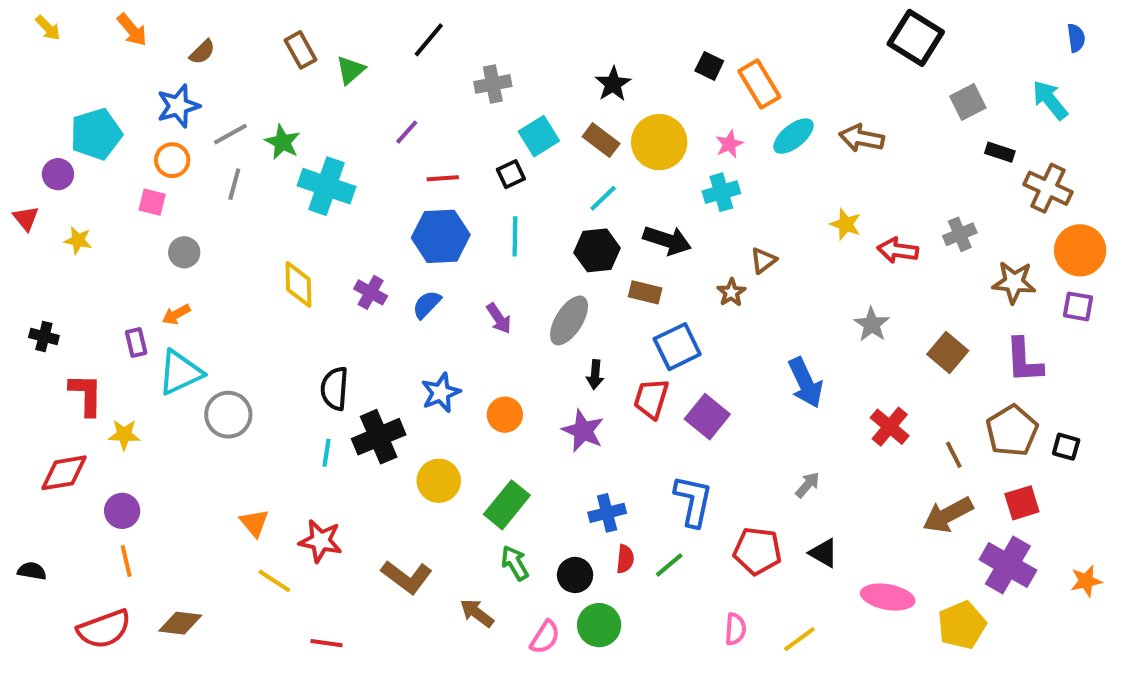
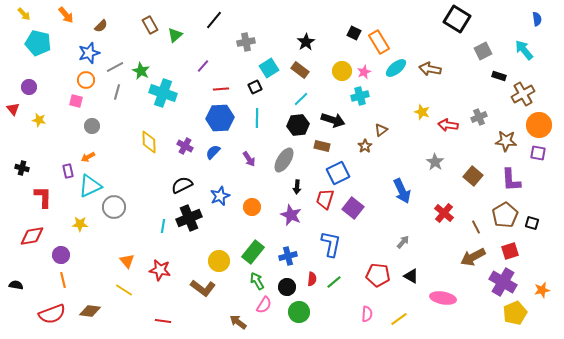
cyan pentagon: (96, 134) -> (38, 43), moved, turned 30
yellow circle: (659, 142) -> (342, 71), moved, size x0.7
brown cross: (1048, 188) -> (523, 94), turned 35
black semicircle: (335, 389) -> (182, 185), moved, turned 60
yellow star: (124, 435) -> (80, 224), moved
yellow circle: (439, 481) -> (219, 261), moved
blue L-shape: (693, 501) -> (331, 244), moved
blue cross: (607, 513) -> (288, 256), moved
yellow line: (274, 581) -> (124, 290), moved
brown arrow: (477, 613) -> (238, 322), moved
yellow pentagon: (962, 625) -> (515, 313), moved
pink semicircle: (545, 637) -> (264, 305), moved

